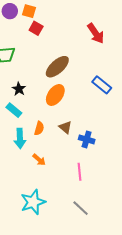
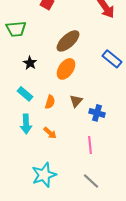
cyan rectangle: (14, 110) -> (25, 94), moved
brown triangle: (65, 127) -> (76, 101), turned 32
cyan arrow: (20, 138) -> (26, 124), moved

